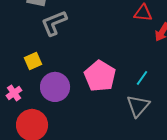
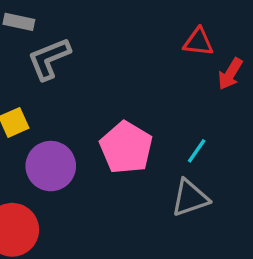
gray triangle: (138, 106) -> (190, 198), turned 30

